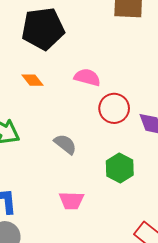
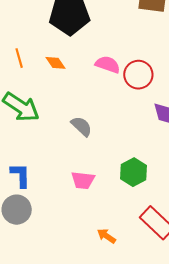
red circle: (114, 108) -> (138, 75), moved
green hexagon: (120, 168) -> (133, 172), moved

